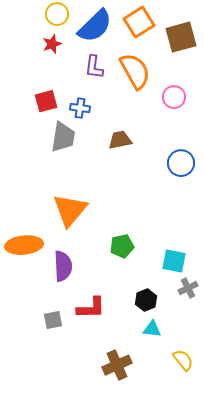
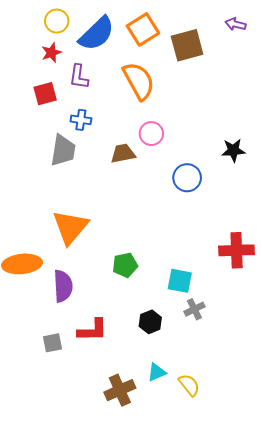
purple L-shape: (94, 67) -> (79, 77), moved
pink circle: (174, 97) -> (151, 134), moved
red square: (46, 101) -> (45, 94), moved
cyan triangle: (152, 329) -> (157, 372), moved, turned -30

